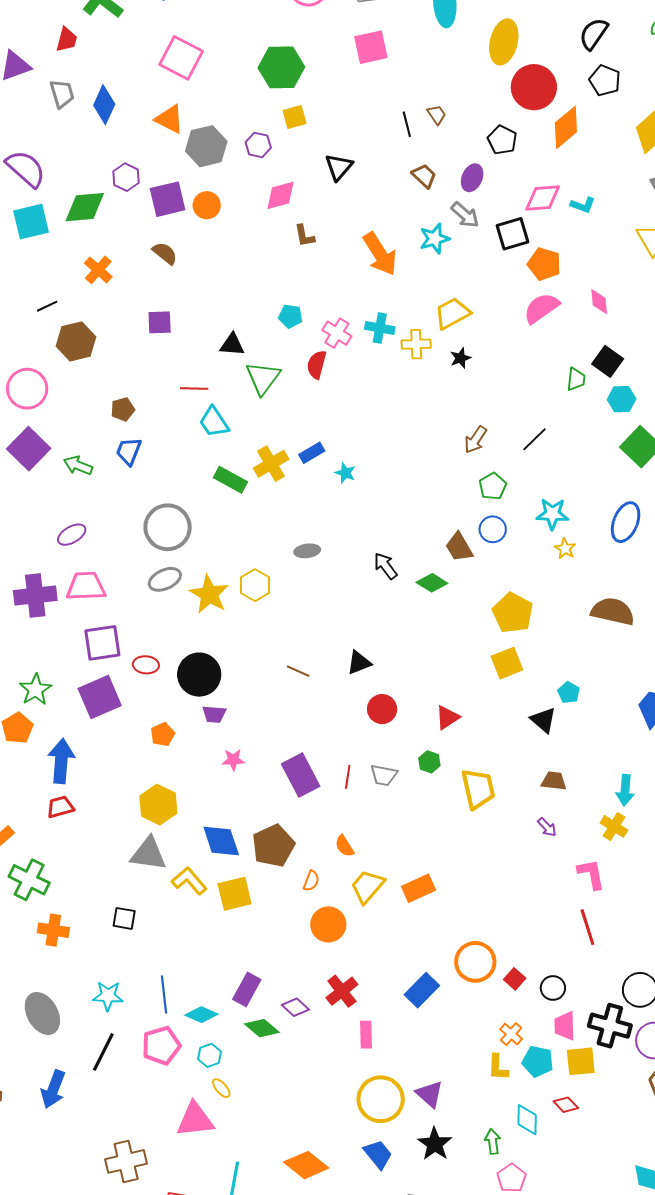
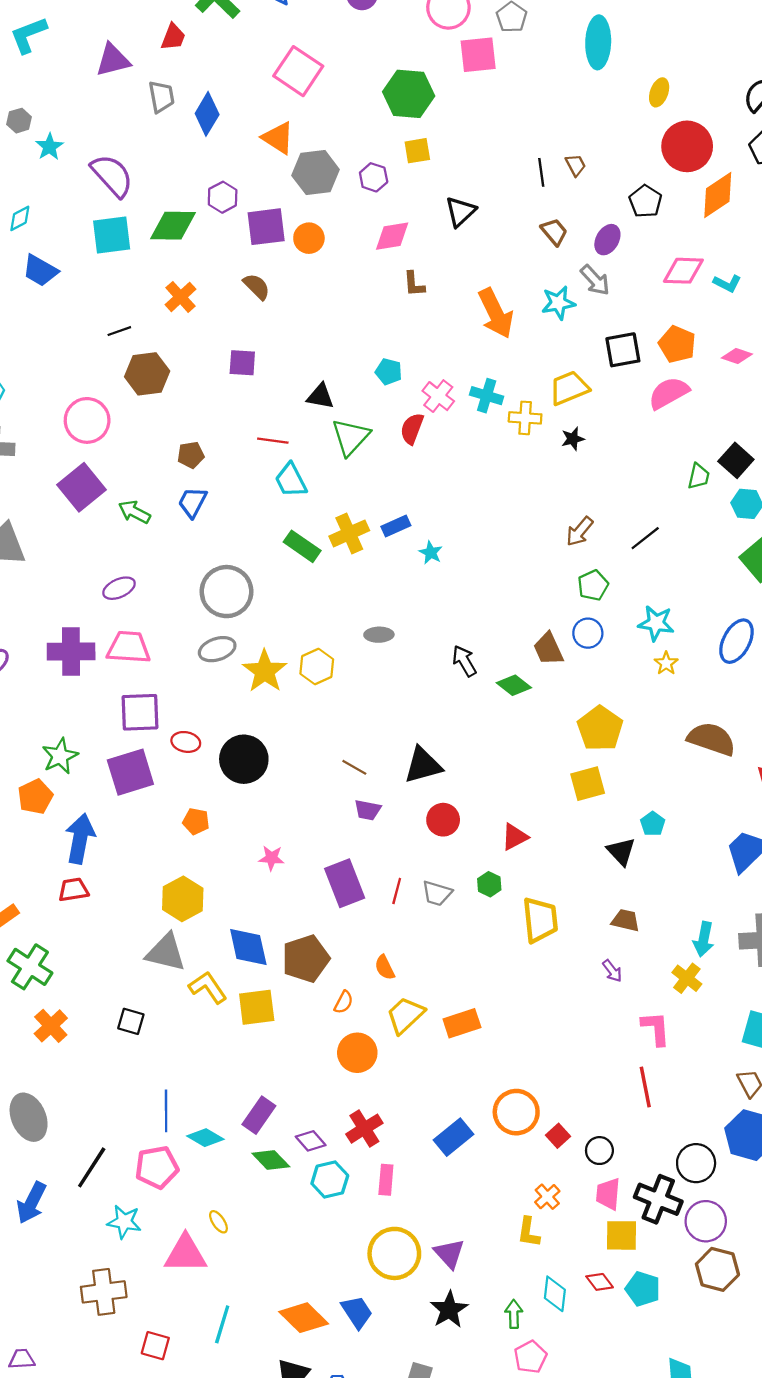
yellow ellipse: (504, 42) -> (659, 92), size x0.6
pink square: (371, 47) -> (478, 55), moved
black square: (512, 234) -> (623, 350), moved
pink diamond: (599, 302) -> (737, 356), moved, turned -72
black triangle: (359, 663) -> (423, 765), size x1.4
purple trapezoid: (214, 714) -> (368, 810), moved
orange pentagon: (163, 734) -> (196, 821), turned 30
orange cross: (53, 930) -> (51, 1026), turned 32
cyan star: (108, 996) -> (124, 1222), moved
cyan hexagon: (209, 1055) -> (330, 1180), moved, size x1.4
cyan pentagon: (538, 1061) -> (643, 1289), moved
blue trapezoid: (378, 1154) -> (357, 1312), moved

